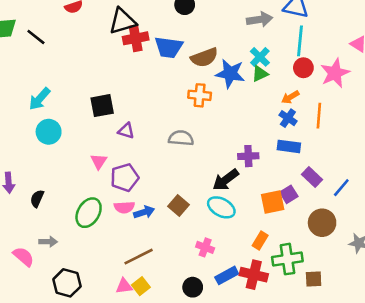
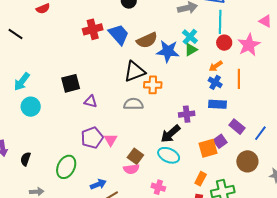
black triangle: (123, 21) -> (135, 71), moved
blue trapezoid: (169, 47) -> (119, 34), turned -135
orange cross: (200, 95) -> (153, 85), moved
pink triangle: (99, 161) -> (111, 140), moved
pink semicircle: (124, 207) -> (131, 169), moved
blue arrow: (144, 212) -> (98, 184), moved

